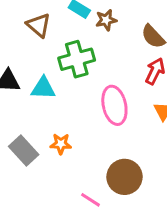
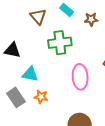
brown star: (106, 20) -> (91, 19), moved
cyan triangle: (43, 88) -> (30, 74), moved

